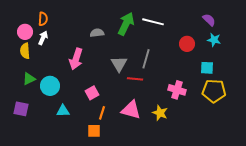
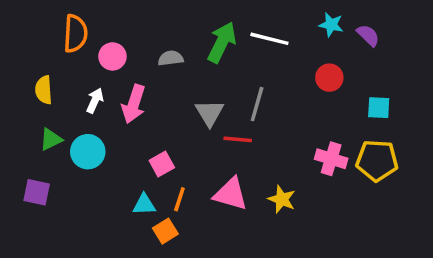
orange semicircle: (43, 19) -> (75, 34), size x1.5
pink circle: (25, 32) -> (112, 56), moved
white arrow: (43, 38) -> (95, 101), moved
cyan star: (214, 40) -> (331, 25), moved
cyan square: (207, 68) -> (379, 108), moved
pink cross: (177, 90) -> (331, 159), moved
cyan triangle: (63, 111) -> (144, 205), moved
orange square: (94, 131) -> (165, 231), turned -32

